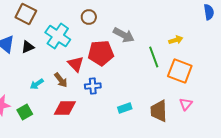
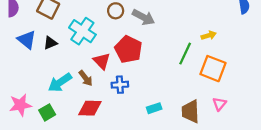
gray arrow: (124, 35) -> (143, 17), moved
red pentagon: (101, 53) -> (128, 49), turned 30
green line: (154, 57) -> (185, 54), turned 45
cyan arrow: (37, 84) -> (60, 82), size x1.6

